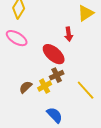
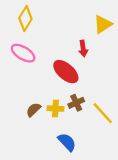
brown cross: (57, 75) -> (76, 103), moved
yellow cross: (45, 86) -> (55, 109), turned 32

